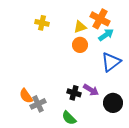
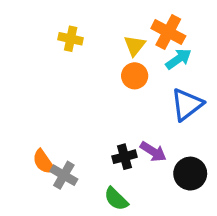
yellow triangle: (80, 27) -> (135, 45), turned -32
black cross: (74, 93) -> (125, 157), turned -32
gray cross: (38, 104) -> (64, 175), turned -35

